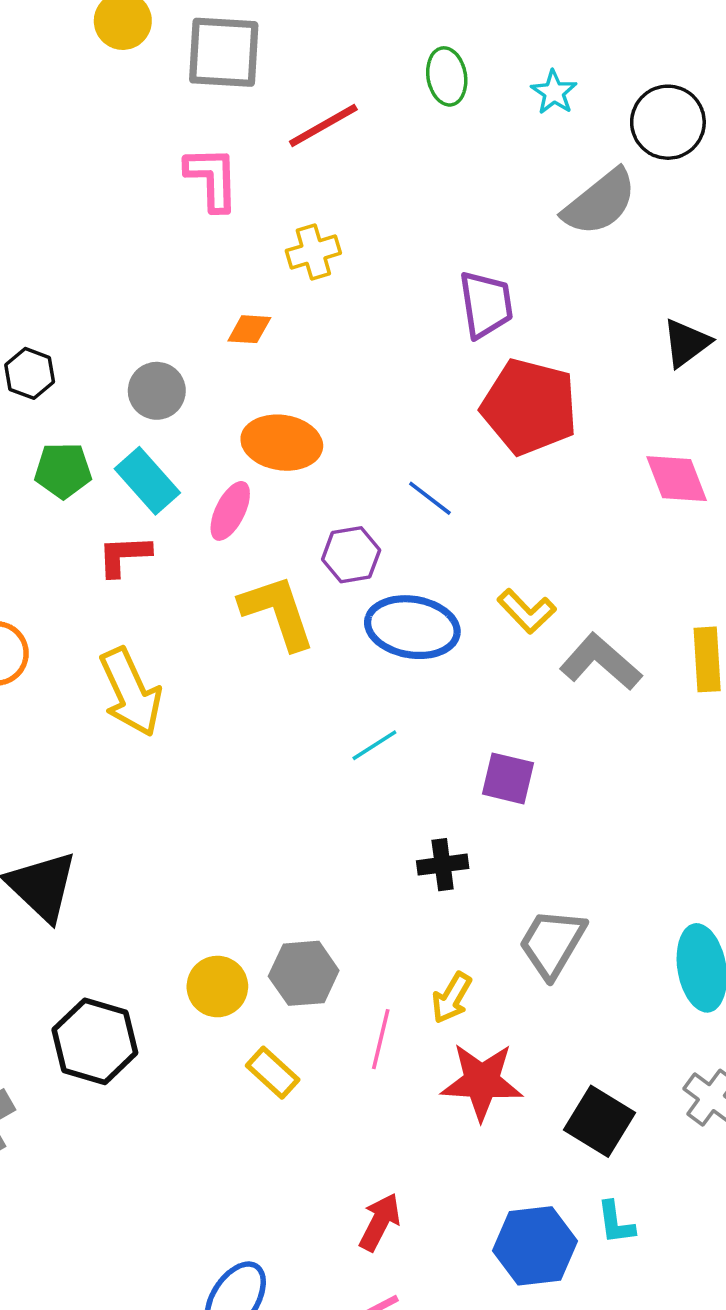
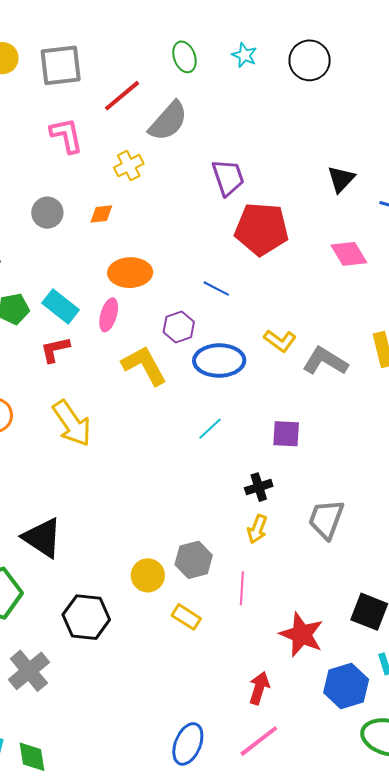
gray semicircle: (600, 202) -> (168, 121), moved
gray circle: (157, 391) -> (47, 213), moved
yellow arrow: (452, 998) -> (257, 529), moved
red star: (482, 1082) -> (302, 635), moved, turned 30

